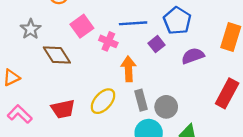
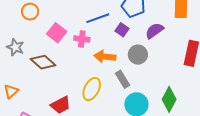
orange arrow: (128, 69) -> (105, 57), turned -65
gray circle: (166, 107) -> (138, 55), moved

